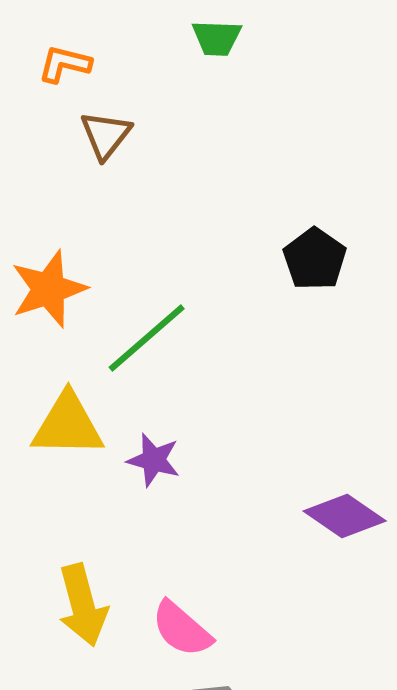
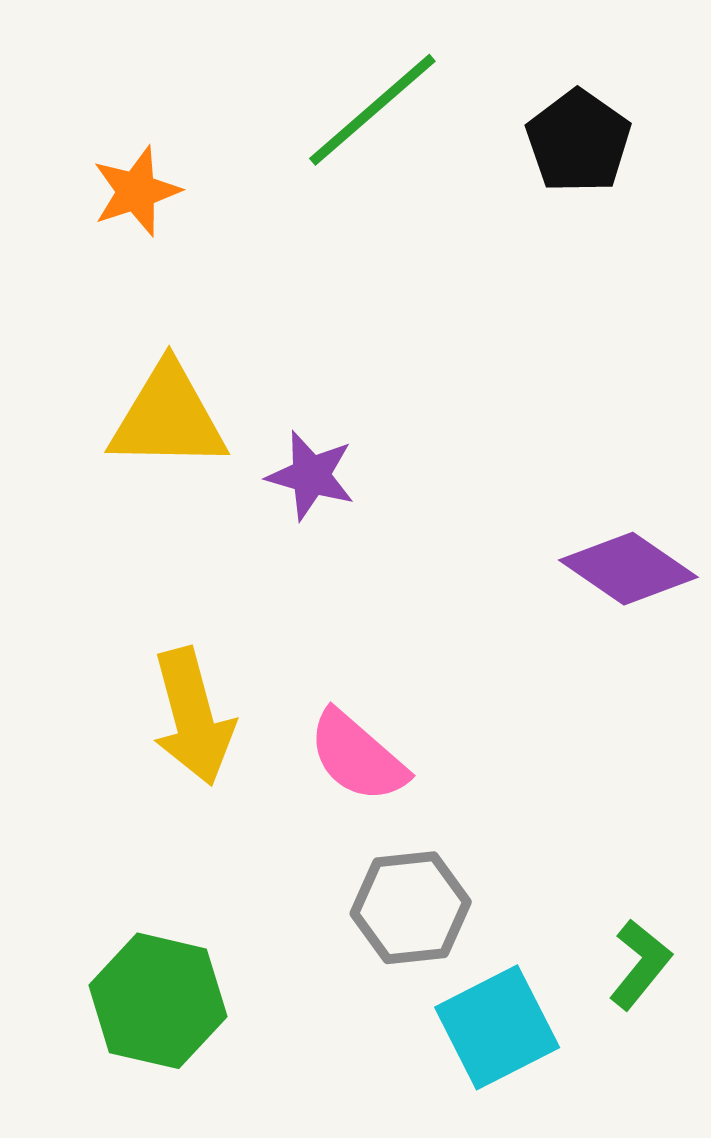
orange star: (49, 289) -> (136, 191), size x0.7
green line: (147, 338) -> (372, 110), moved

